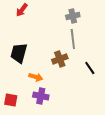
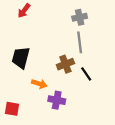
black line: (90, 68) -> (86, 74), moved
purple cross: (41, 96) -> (57, 100), moved

